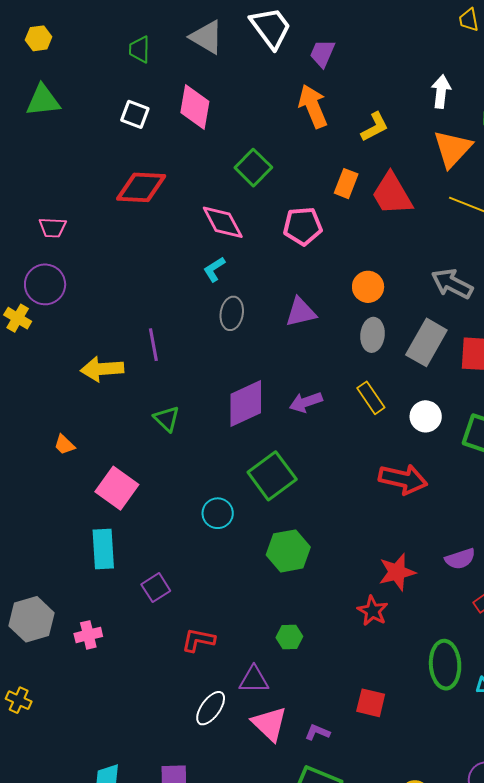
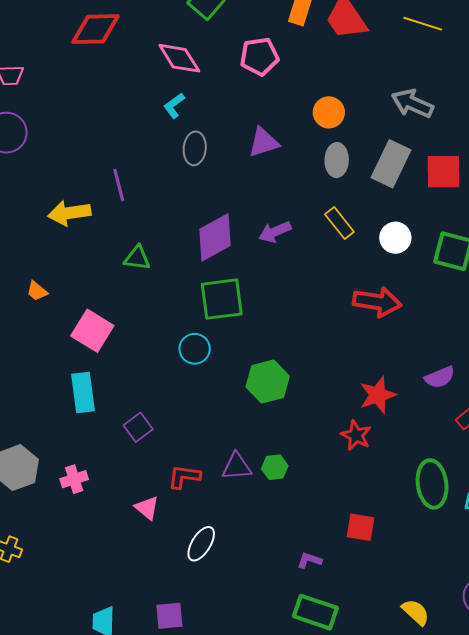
green triangle: (167, 419) -> (137, 258), turned -32
green square: (272, 476) -> (222, 299), moved, turned 33
purple triangle: (254, 680) -> (237, 466), moved
pink triangle: (269, 724) -> (147, 508), moved, size x0.7

